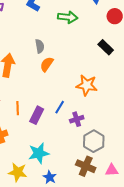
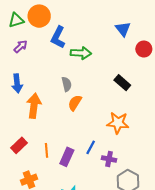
green arrow: (68, 17) -> (81, 53), moved
black rectangle: (106, 47) -> (122, 83), moved
purple cross: (77, 119) -> (109, 159), turned 32

